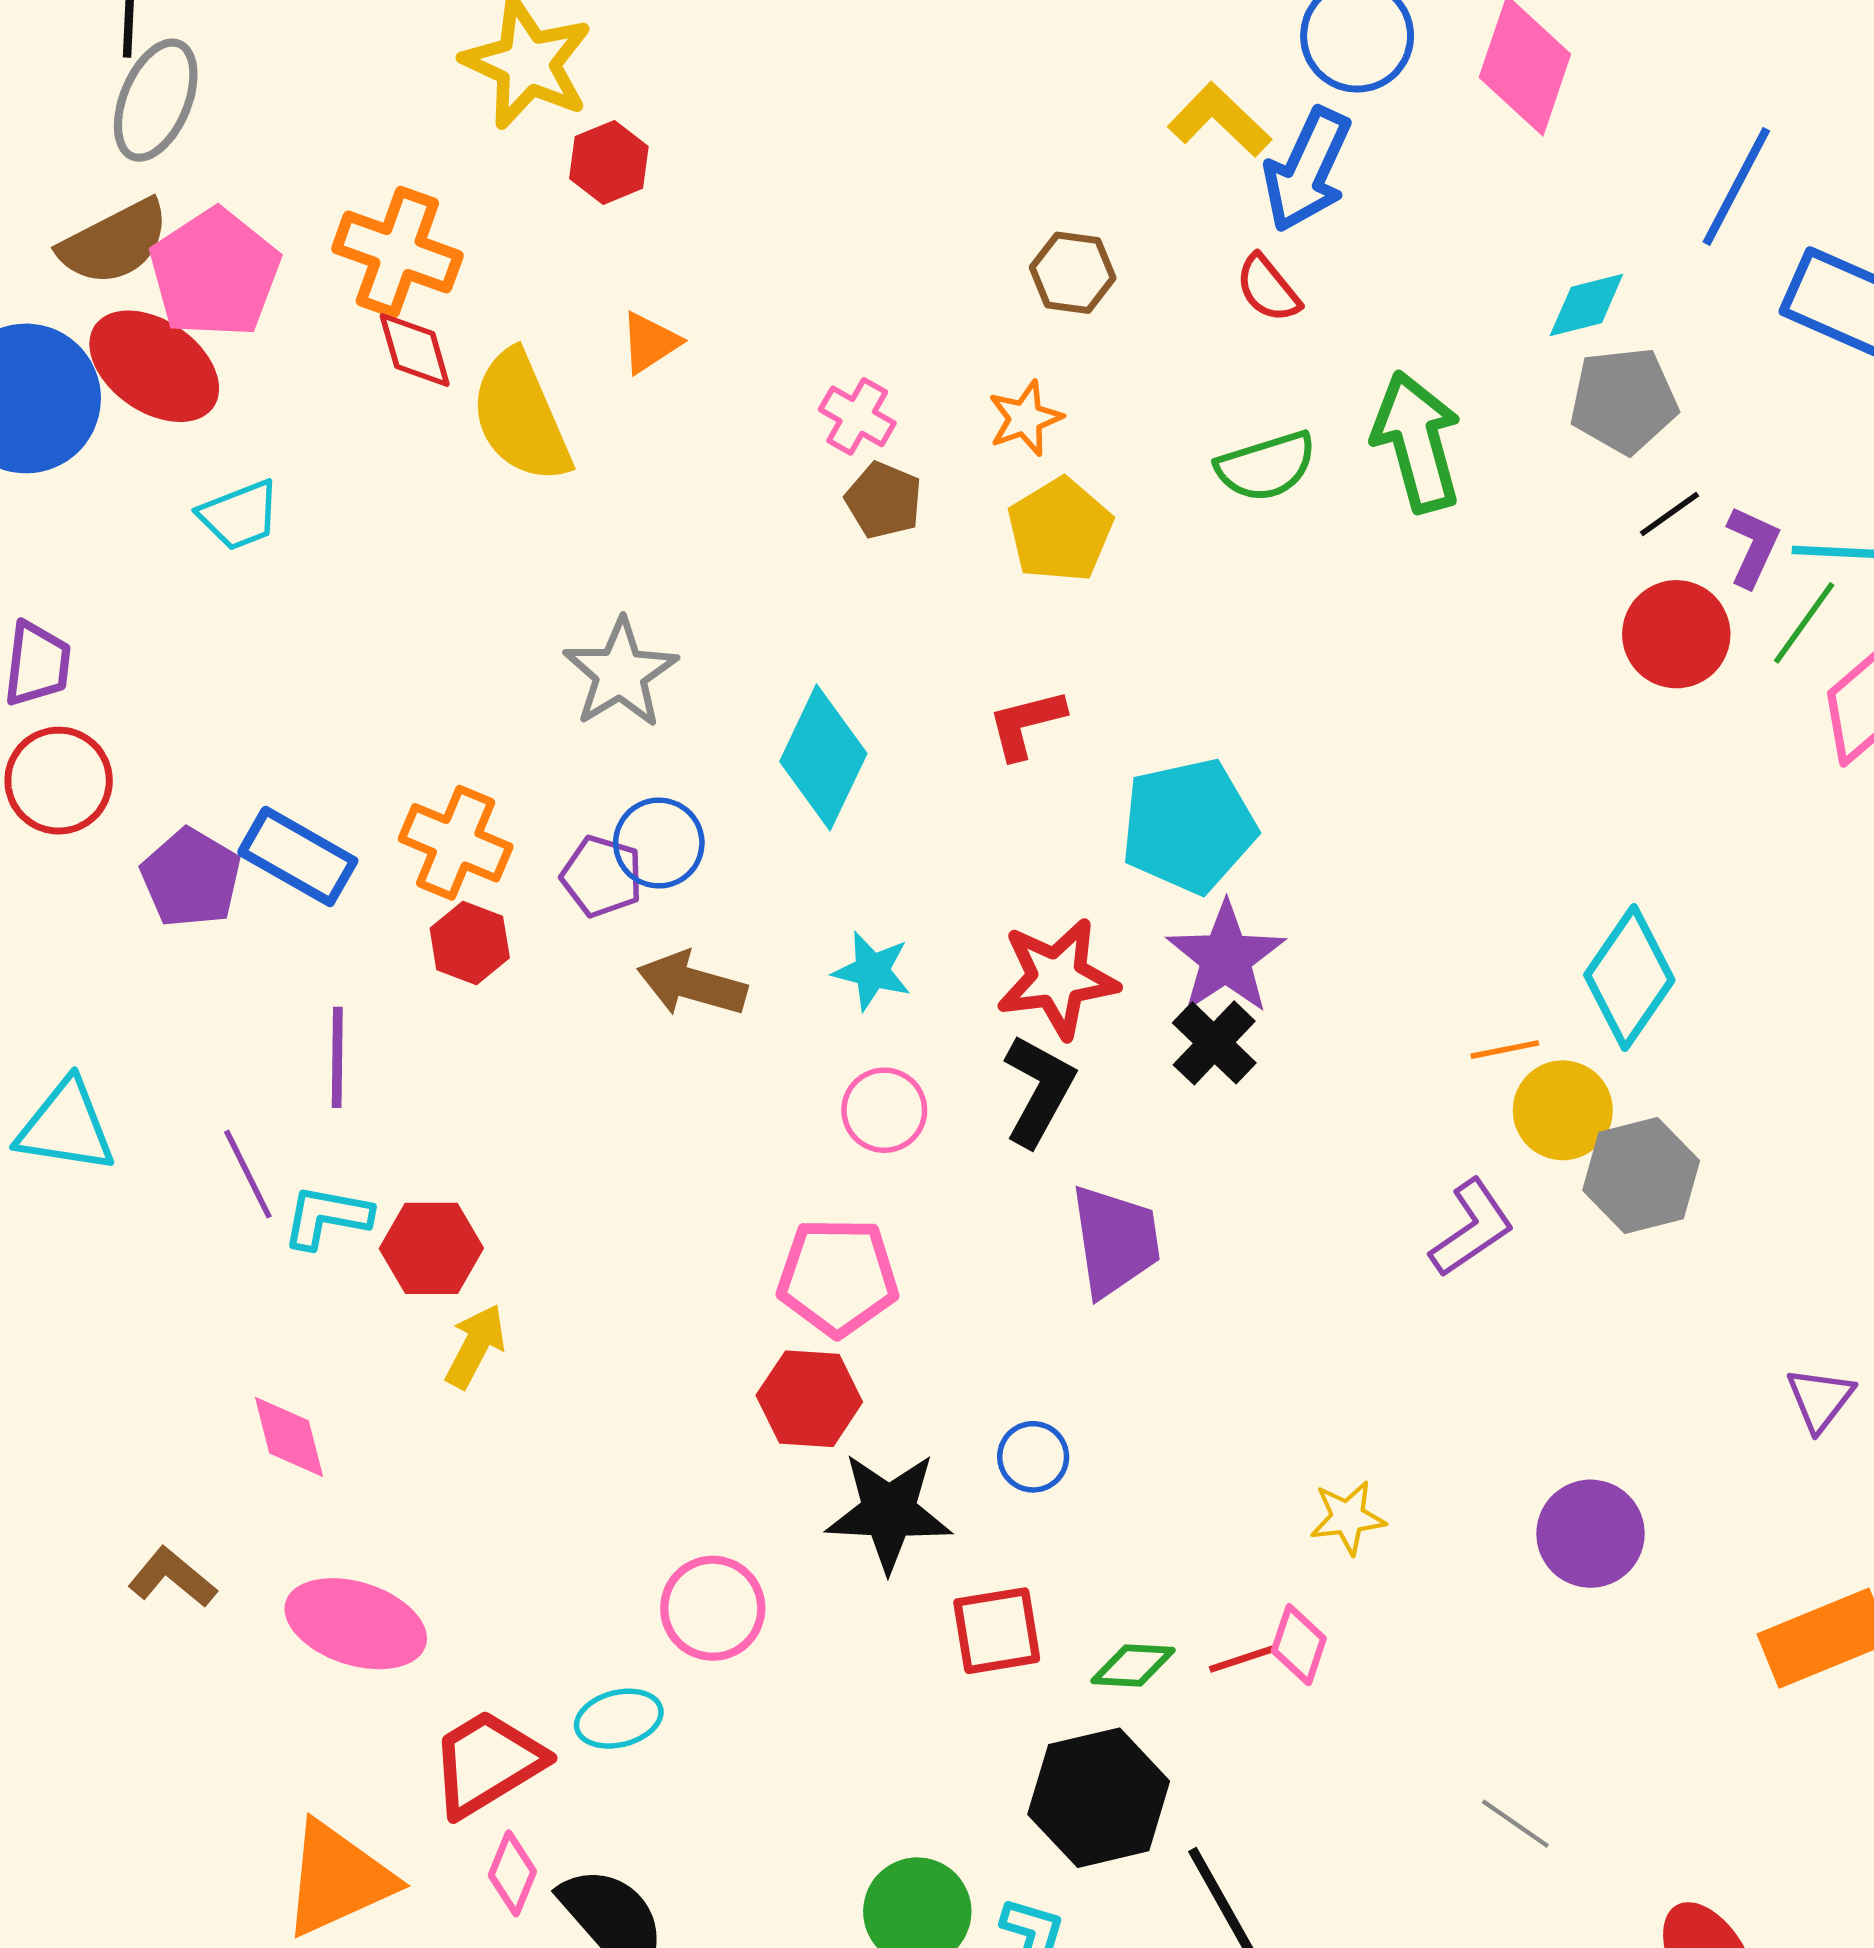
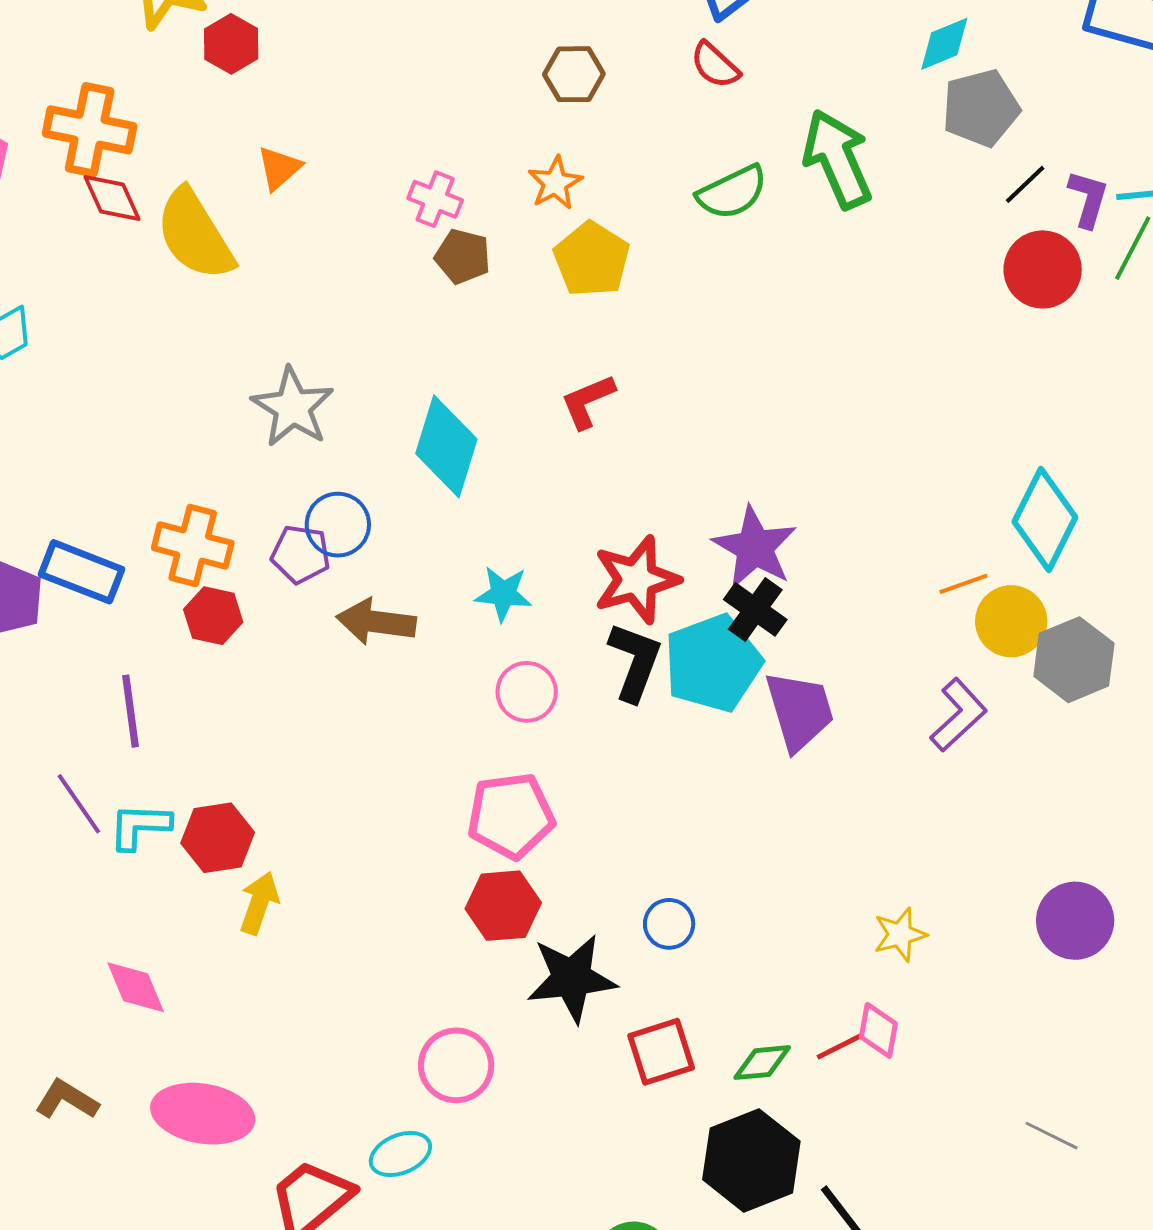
cyan pentagon: (1189, 826) -> (713, 663), moved
purple trapezoid: (1115, 1241) -> (800, 711), moved

